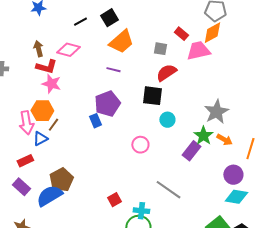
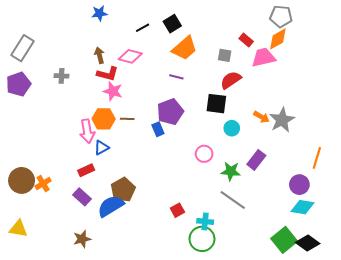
brown line: (53, 125) -> (127, 119), moved, turned 56
green star: (203, 136) -> (231, 171), moved, turned -30
orange arrow: (224, 140) -> (261, 117), moved

